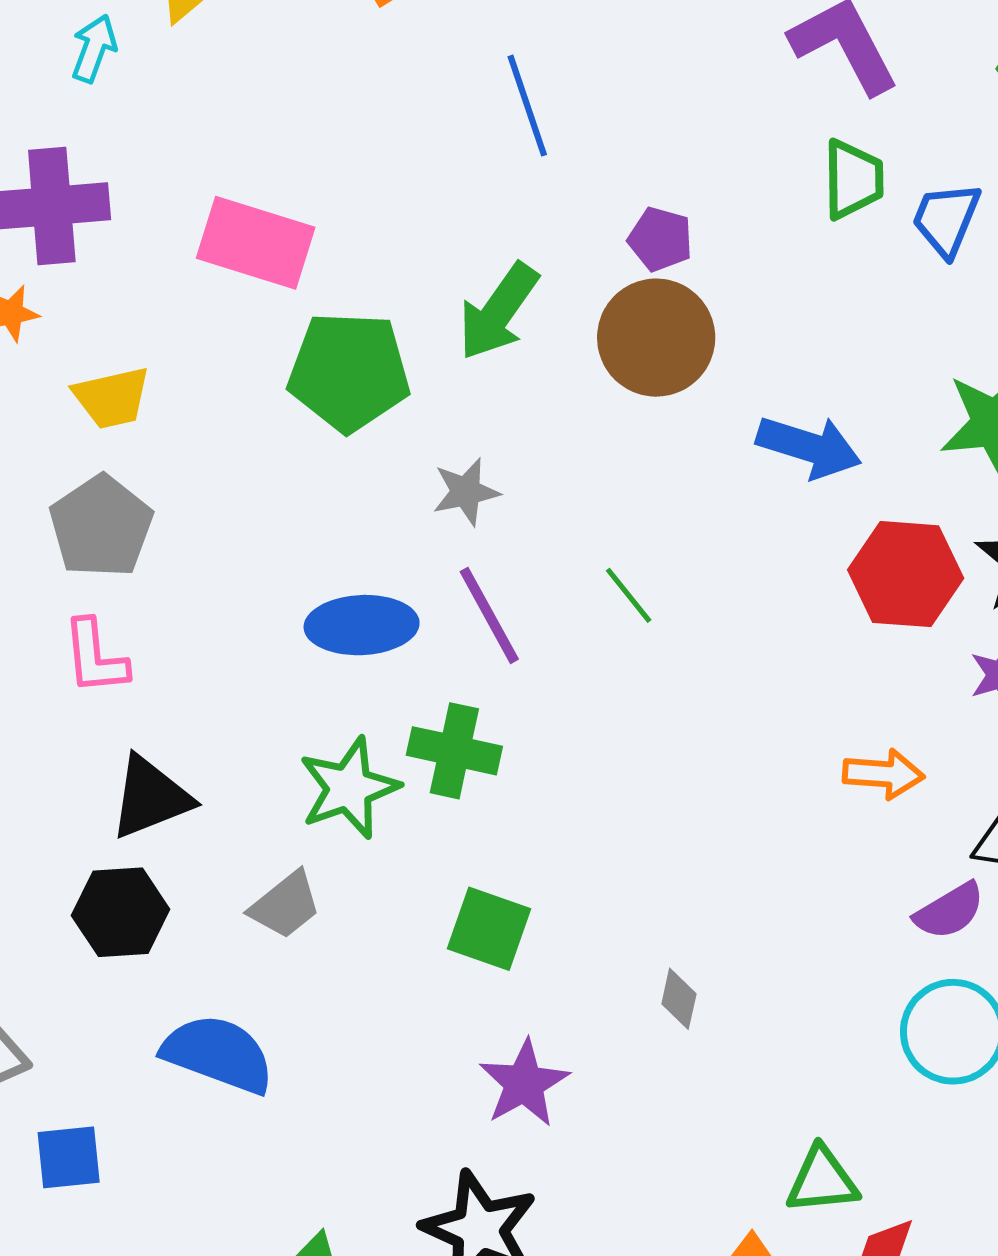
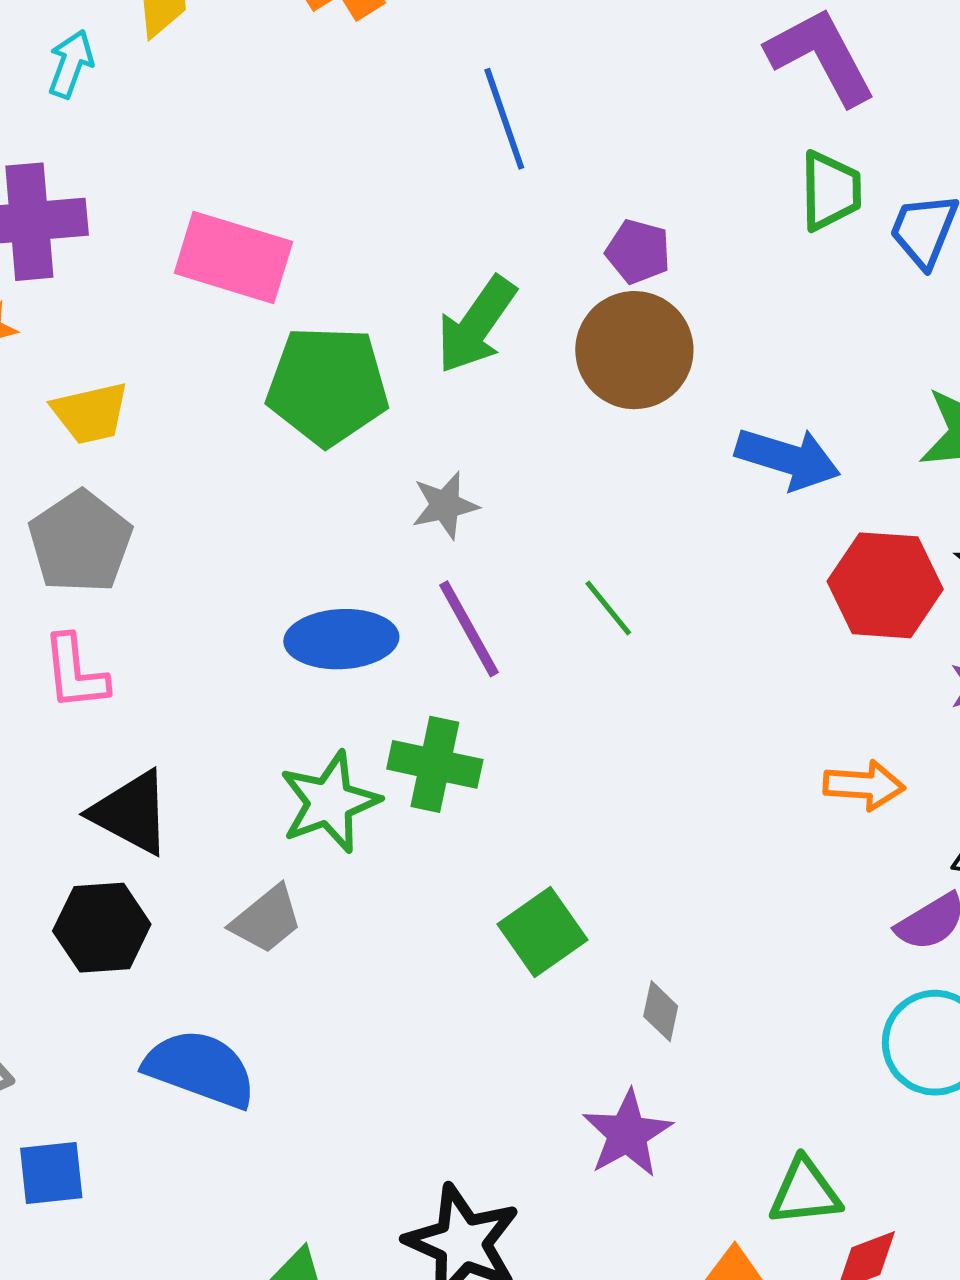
black triangle: (150, 797) -> (131, 813), turned 50
green square: (489, 929) -> (543, 932), moved, turned 36
purple star: (524, 1083) -> (627, 1134), moved

